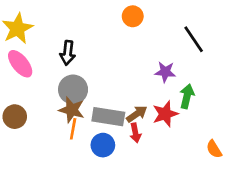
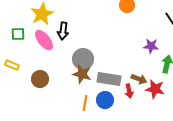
black arrow: (68, 53) -> (63, 31), moved
brown arrow: (137, 114) -> (139, 79), moved, turned 56
red star: (165, 114) -> (155, 89), moved, turned 30
orange line: (73, 129) -> (85, 103), moved

